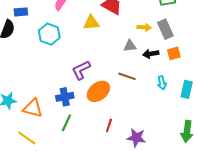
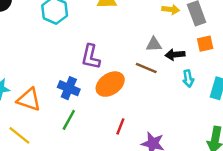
gray triangle: (130, 46) -> (154, 44), moved
black arrow: (151, 54) -> (175, 55), moved
purple L-shape: (81, 70) -> (91, 57), turned -55
blue cross: (65, 97) -> (69, 88), turned 30

